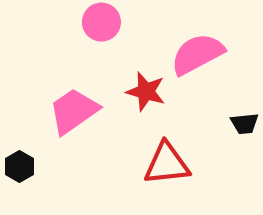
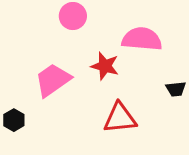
pink semicircle: (197, 54) -> (142, 39), turned 33

